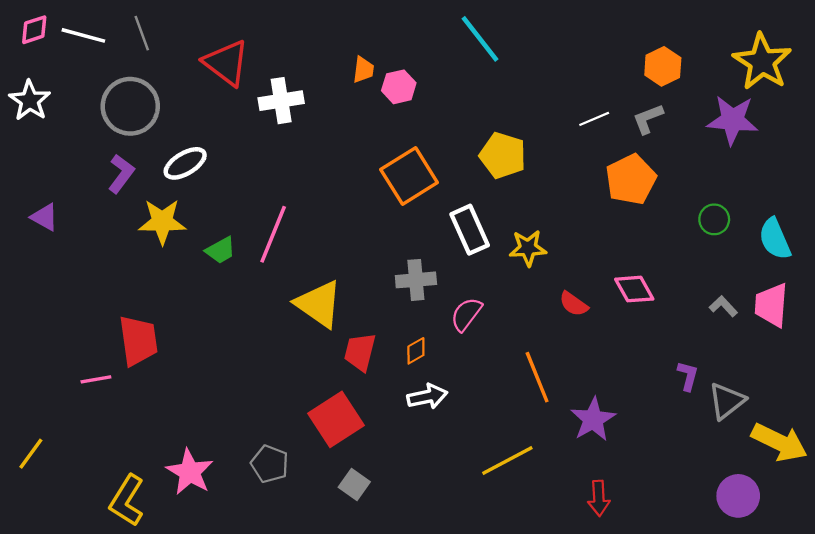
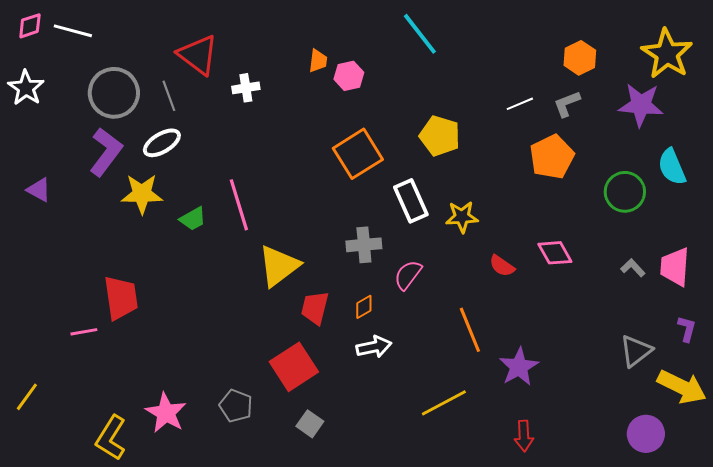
gray line: (142, 33) -> (169, 96), moved
white cross: (281, 101) -> (246, 88), size x0.7
purple L-shape: (121, 174) -> (106, 152), size x1.4
green circle: (714, 219) -> (625, 192), size x1.5
pink line: (273, 234) -> (239, 205), turned -39
cyan semicircle: (775, 239) -> (672, 167), moved
yellow triangle: (319, 304) -> (279, 266), turned 48
purple L-shape: (688, 376) -> (687, 329), moved

